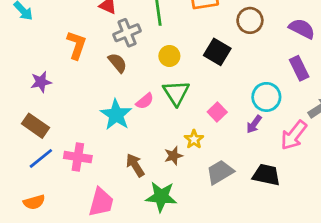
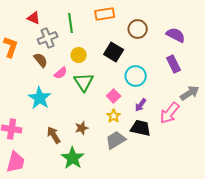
cyan circle: (266, 97) -> (136, 76), moved
pink semicircle: (145, 101) -> (61, 73), moved
yellow star: (194, 139) -> (114, 116), moved
black trapezoid: (266, 175) -> (141, 128), moved
green star: (161, 197) -> (73, 158), turned 30
pink trapezoid: (101, 202) -> (16, 162), moved

